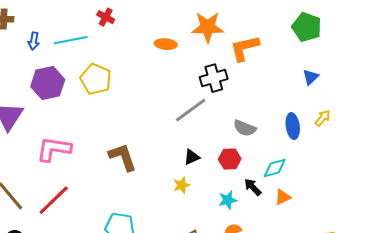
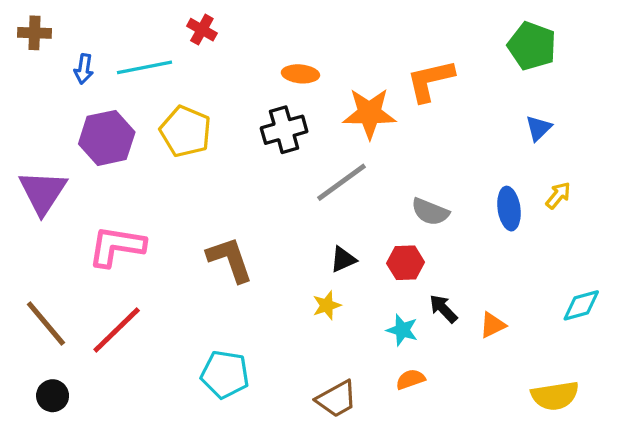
orange star: (208, 27) -> (369, 113), moved
black cross: (214, 78) -> (284, 130), moved
cyan diamond: (275, 168) -> (581, 305), moved
cyan star: (228, 200) -> (402, 330), turned 30

